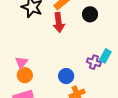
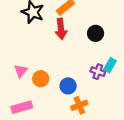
black circle: (90, 14) -> (96, 33), moved
orange circle: (25, 75) -> (41, 79), moved

